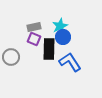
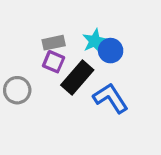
blue circle: (63, 37) -> (111, 51), moved
black rectangle: (49, 49) -> (77, 78), turned 40

